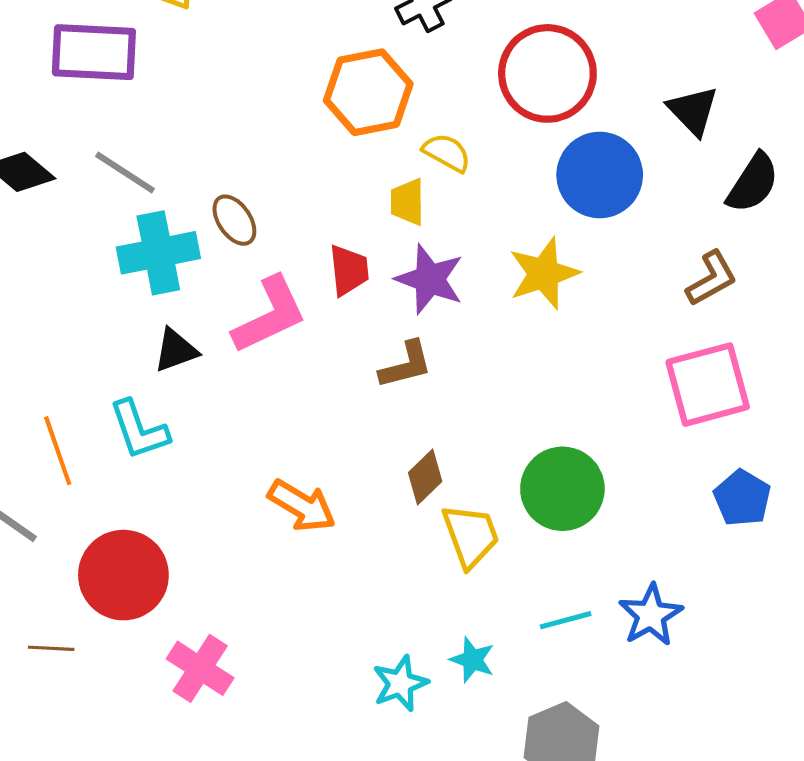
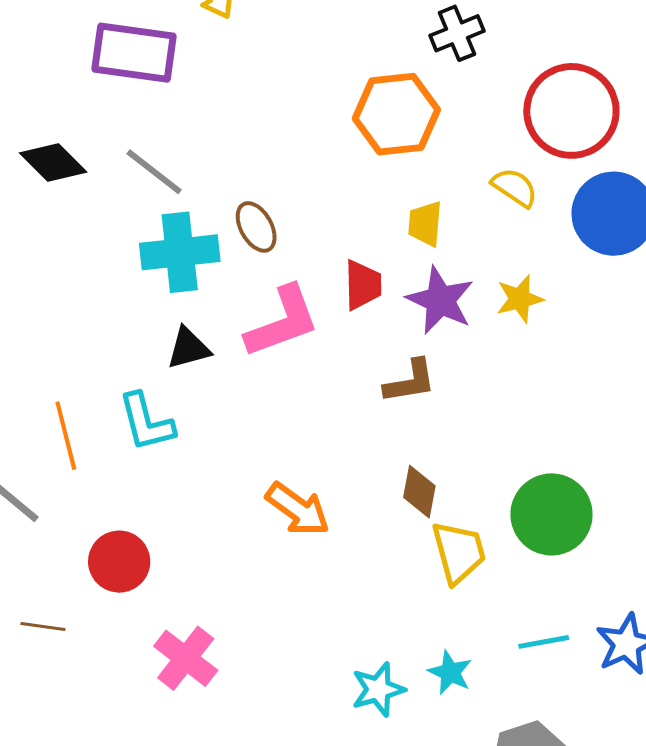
yellow semicircle: (447, 153) -> (515, 187), moved
yellow star: (544, 273) -> (520, 299), moved, size x0.7
brown diamond: (425, 477) -> (419, 492), turned -40
red circle: (123, 575) -> (119, 562), size x0.7

